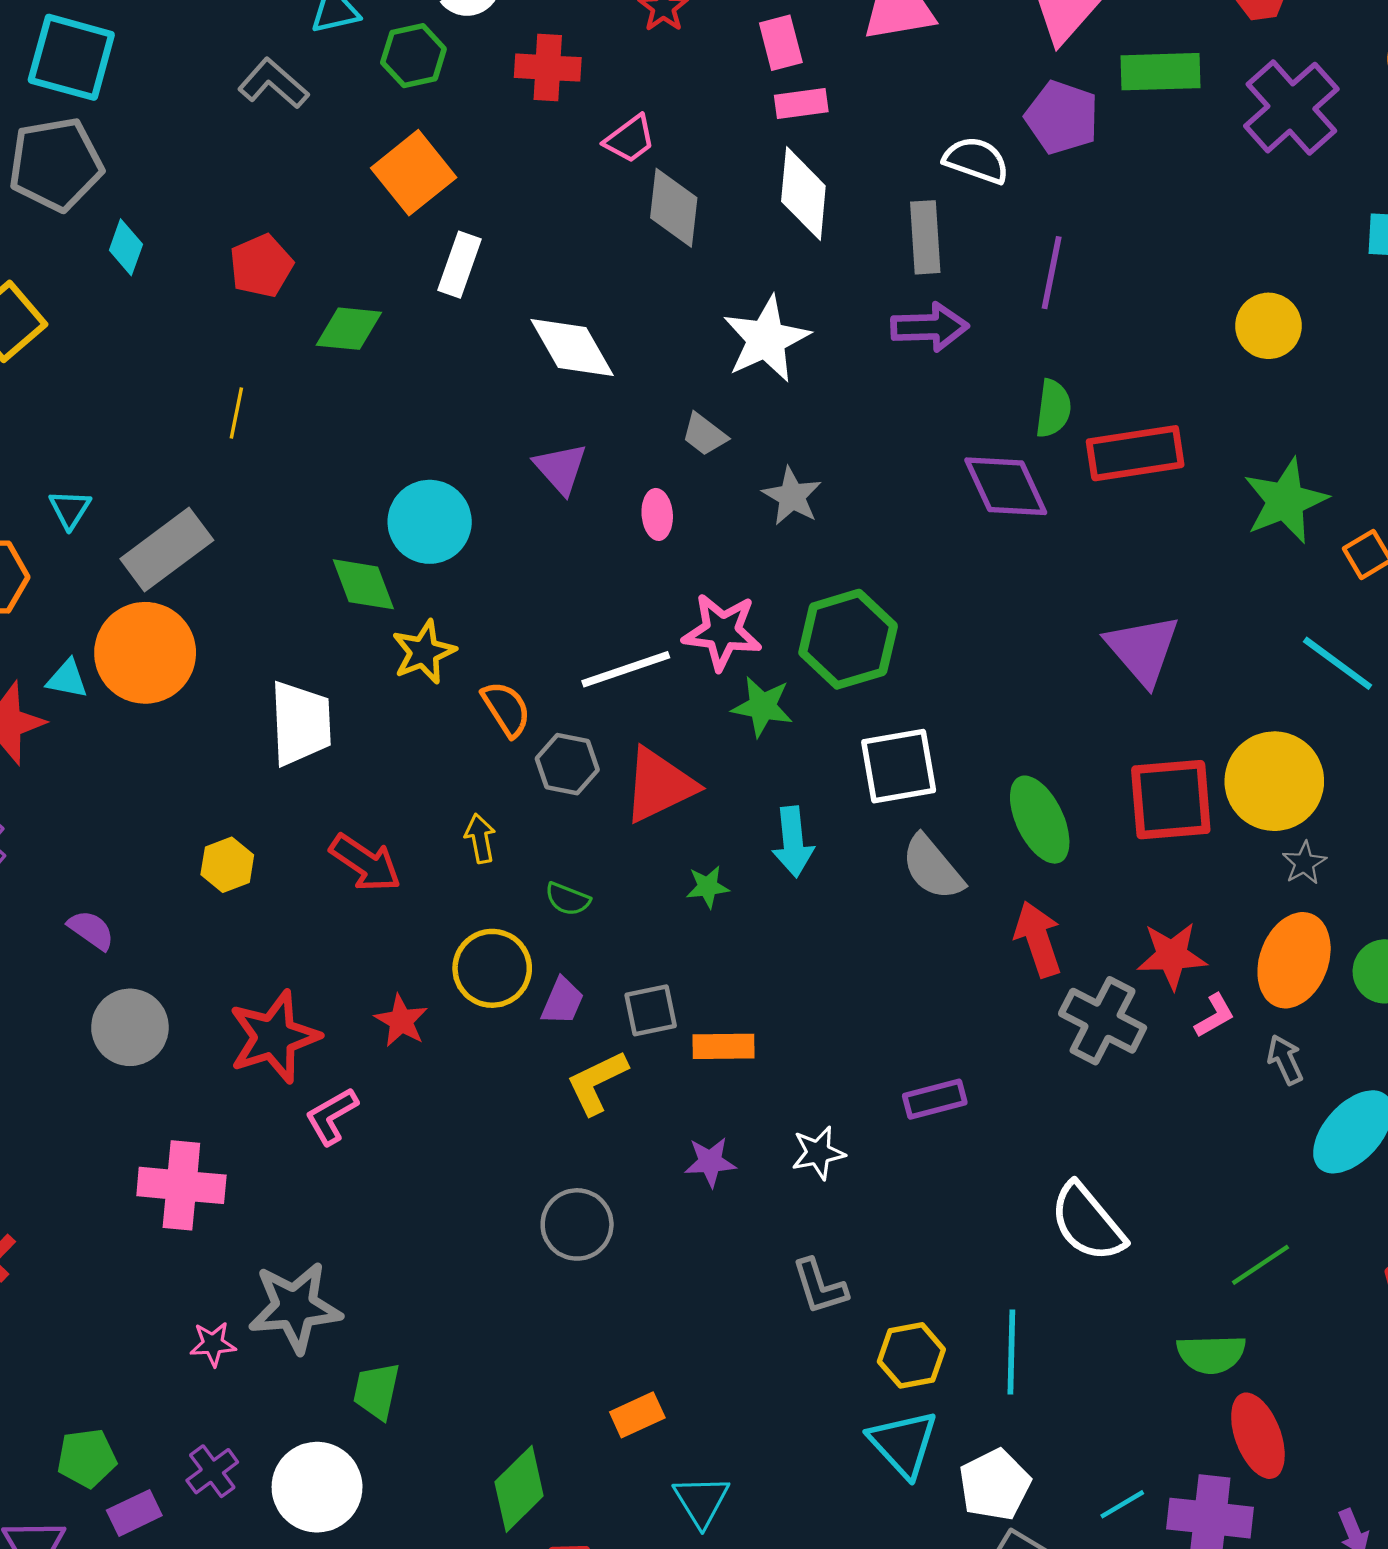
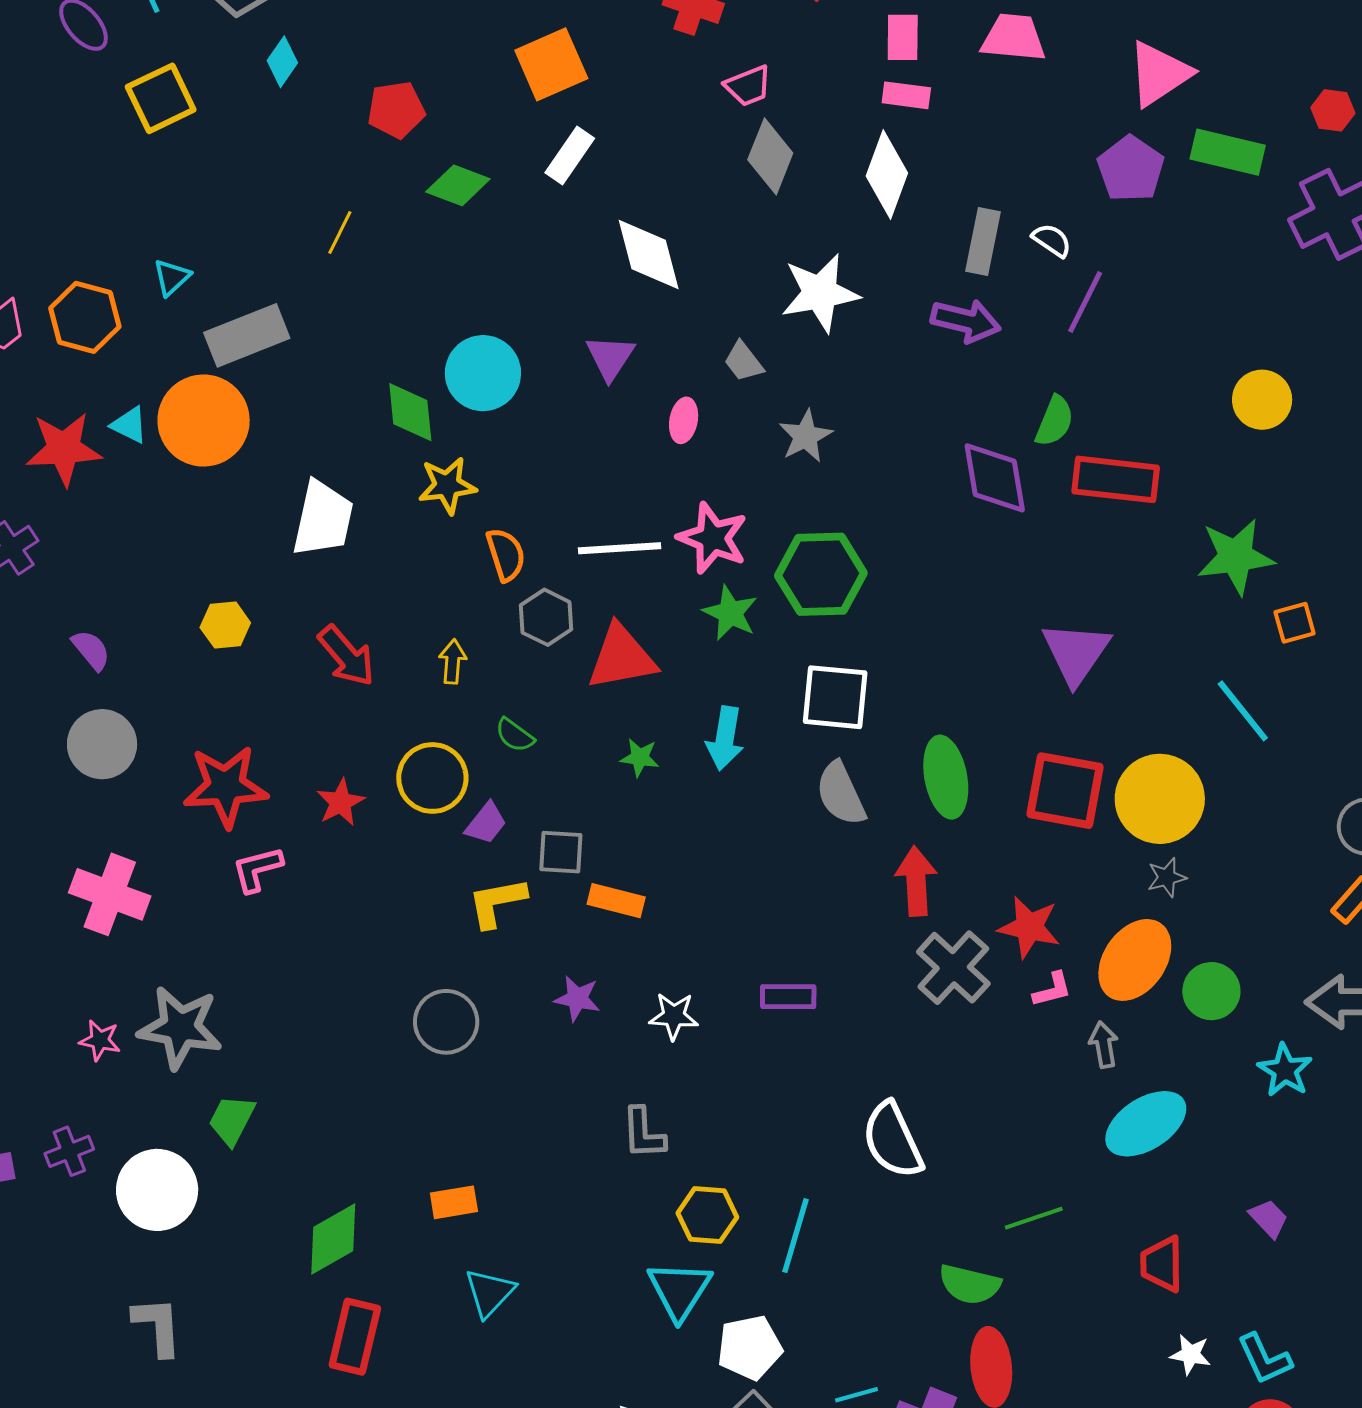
white semicircle: (976, 160) -> (1052, 240), moved, size x0.7

